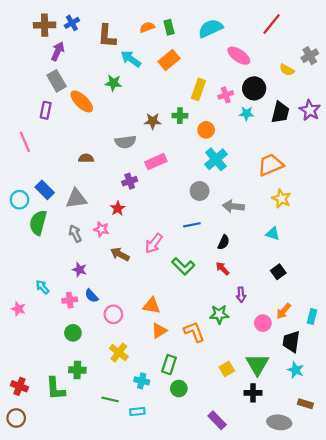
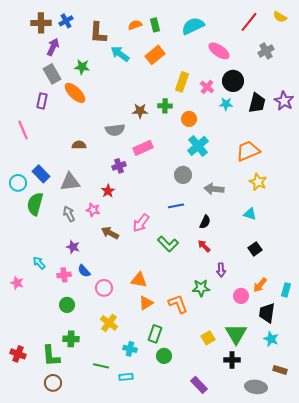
gray cross: (310, 56) -> (266, 51), moved
yellow semicircle: (287, 70) -> (280, 17), moved
green star: (113, 83) -> (82, 67), moved
pink cross: (226, 95) -> (207, 87), turned -32
brown circle: (16, 418) -> (53, 383), moved

